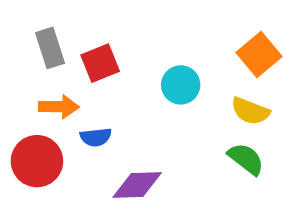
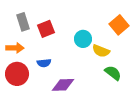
orange arrow: (59, 107) -> (15, 48), moved
yellow semicircle: (250, 111) -> (101, 51), moved

